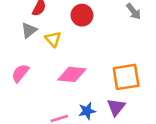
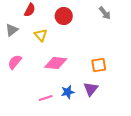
gray triangle: (29, 30) -> (12, 30), moved
orange square: (126, 77) -> (99, 65), size x0.7

